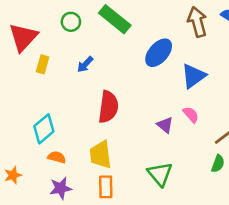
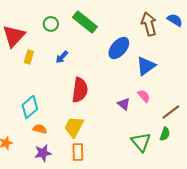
yellow trapezoid: (101, 155) -> (74, 127), turned 35
green triangle: (160, 174) -> (141, 142), moved

